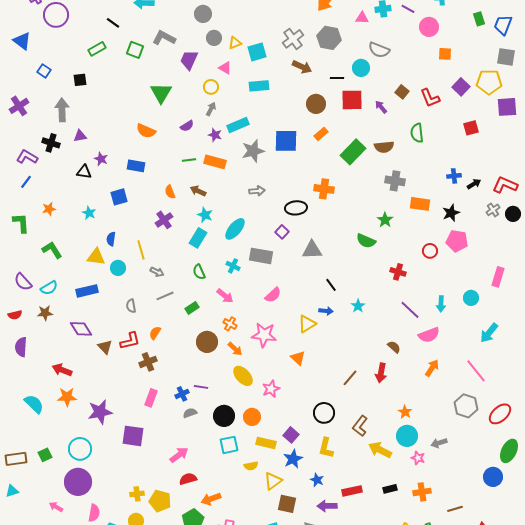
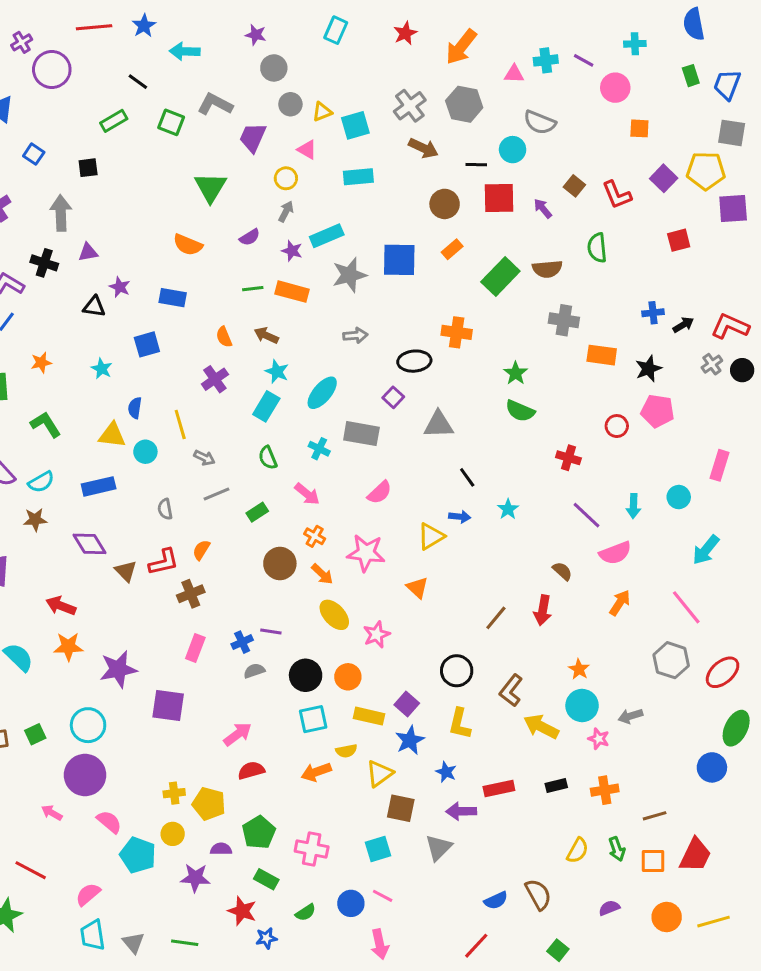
green star: (385, 220) -> (516, 373), moved
orange arrow: (211, 499) -> (316, 772), moved
pink semicircle: (94, 513) -> (109, 822), turned -60

